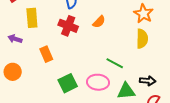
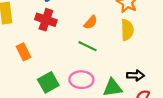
orange semicircle: (99, 22) -> (91, 22), moved
green line: (115, 63) -> (87, 46), moved

